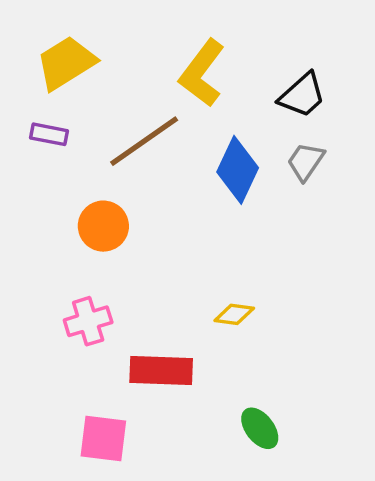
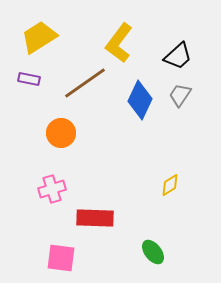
yellow diamond: (234, 314) -> (170, 185), moved, turned -40

